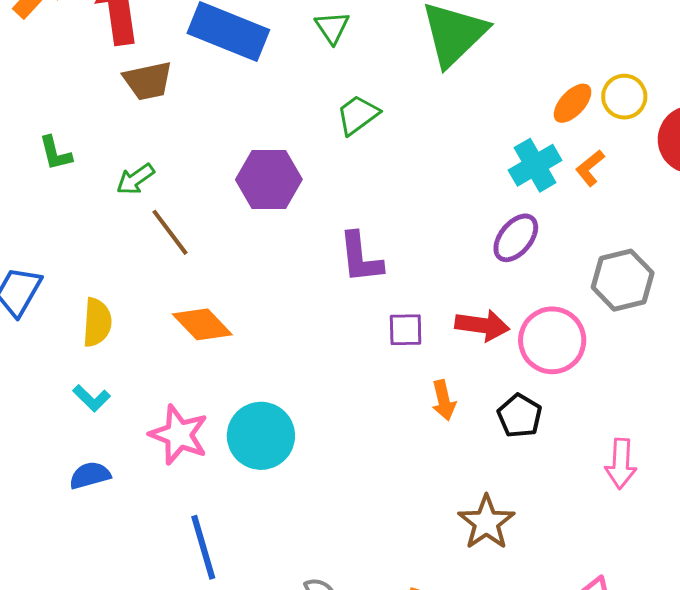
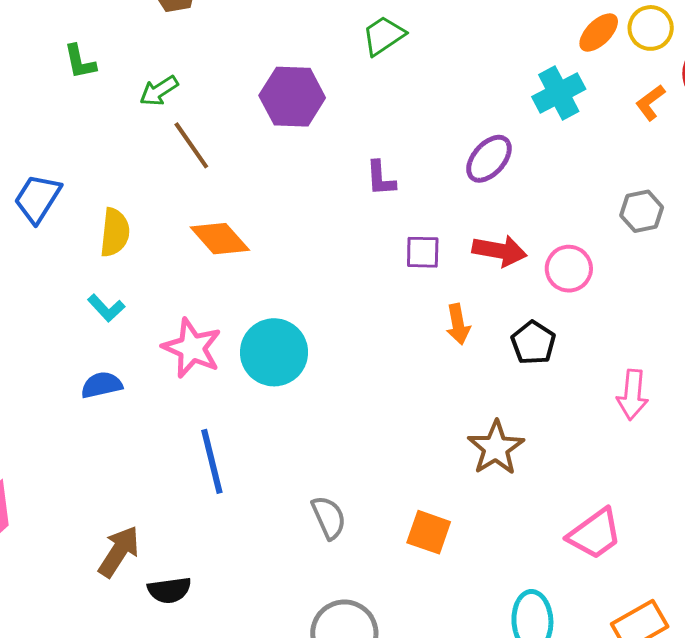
orange L-shape: (590, 168) -> (650, 103), moved
purple ellipse: (516, 238) -> (489, 159), moved
purple L-shape: (361, 258) -> (381, 178), size x0.7
gray hexagon: (623, 280) -> (642, 211), size x0.7
pink circle: (552, 340) -> (569, 269), size x0.7

